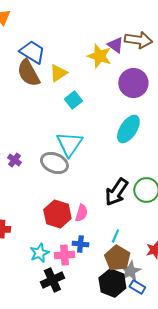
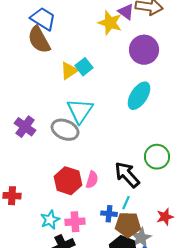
yellow triangle: (58, 73) -> (69, 71), moved
purple cross: (14, 160) -> (25, 127), size x1.5
black arrow: (116, 192) -> (127, 175), moved, turned 104
blue cross: (80, 244) -> (109, 214), moved
brown pentagon: (117, 258) -> (128, 225), turned -30

